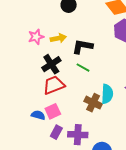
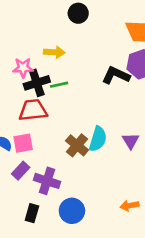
pink star: (36, 37) -> (23, 68), moved
black L-shape: (82, 46) -> (116, 75), moved
green line: (83, 68) -> (59, 85), moved, turned -56

